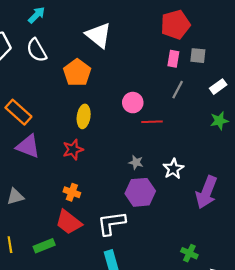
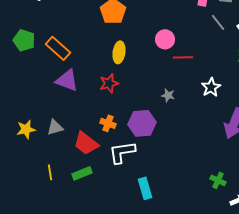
gray line: (178, 90) -> (218, 22), moved, turned -66
white star: (173, 169) -> (211, 87), moved
purple hexagon: (140, 192) -> (142, 123), moved
red trapezoid: (69, 222) -> (86, 143), moved
white L-shape: (111, 223) -> (122, 152), moved

